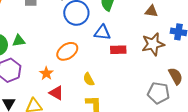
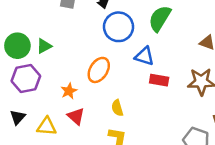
green triangle: (19, 41) -> (44, 46), turned -32
orange ellipse: (67, 51) -> (99, 70), turned -35

